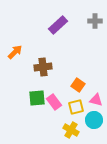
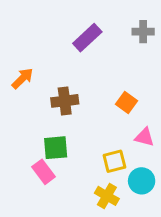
orange square: (78, 85) -> (126, 102), moved
pink triangle: (96, 100) -> (145, 137), moved
pink rectangle: (54, 102) -> (44, 172), moved

